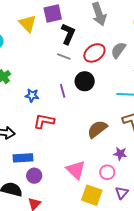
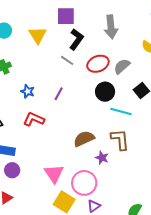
yellow triangle: (28, 23) -> (38, 35), moved
black circle: (85, 81) -> (105, 92), moved
purple line: (63, 91) -> (59, 94), turned 32
purple star: (120, 154) -> (102, 158), moved
pink circle: (107, 172) -> (84, 183), size x1.6

